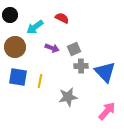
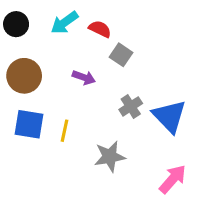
cyan arrow: (35, 27) -> (64, 23), moved
gray square: (74, 49) -> (121, 55), moved, turned -32
gray cross: (81, 66) -> (131, 106), turned -32

